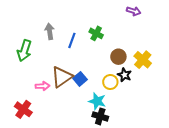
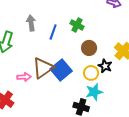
brown circle: (118, 57) -> (89, 48), moved
blue square: (80, 79) -> (61, 70), size x1.5
cyan star: (97, 101) -> (94, 92), moved, turned -30

